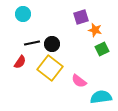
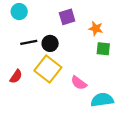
purple square: (81, 17) -> (67, 17), moved
green square: (102, 49) -> (103, 49), turned 32
red semicircle: (20, 62) -> (16, 76), moved

